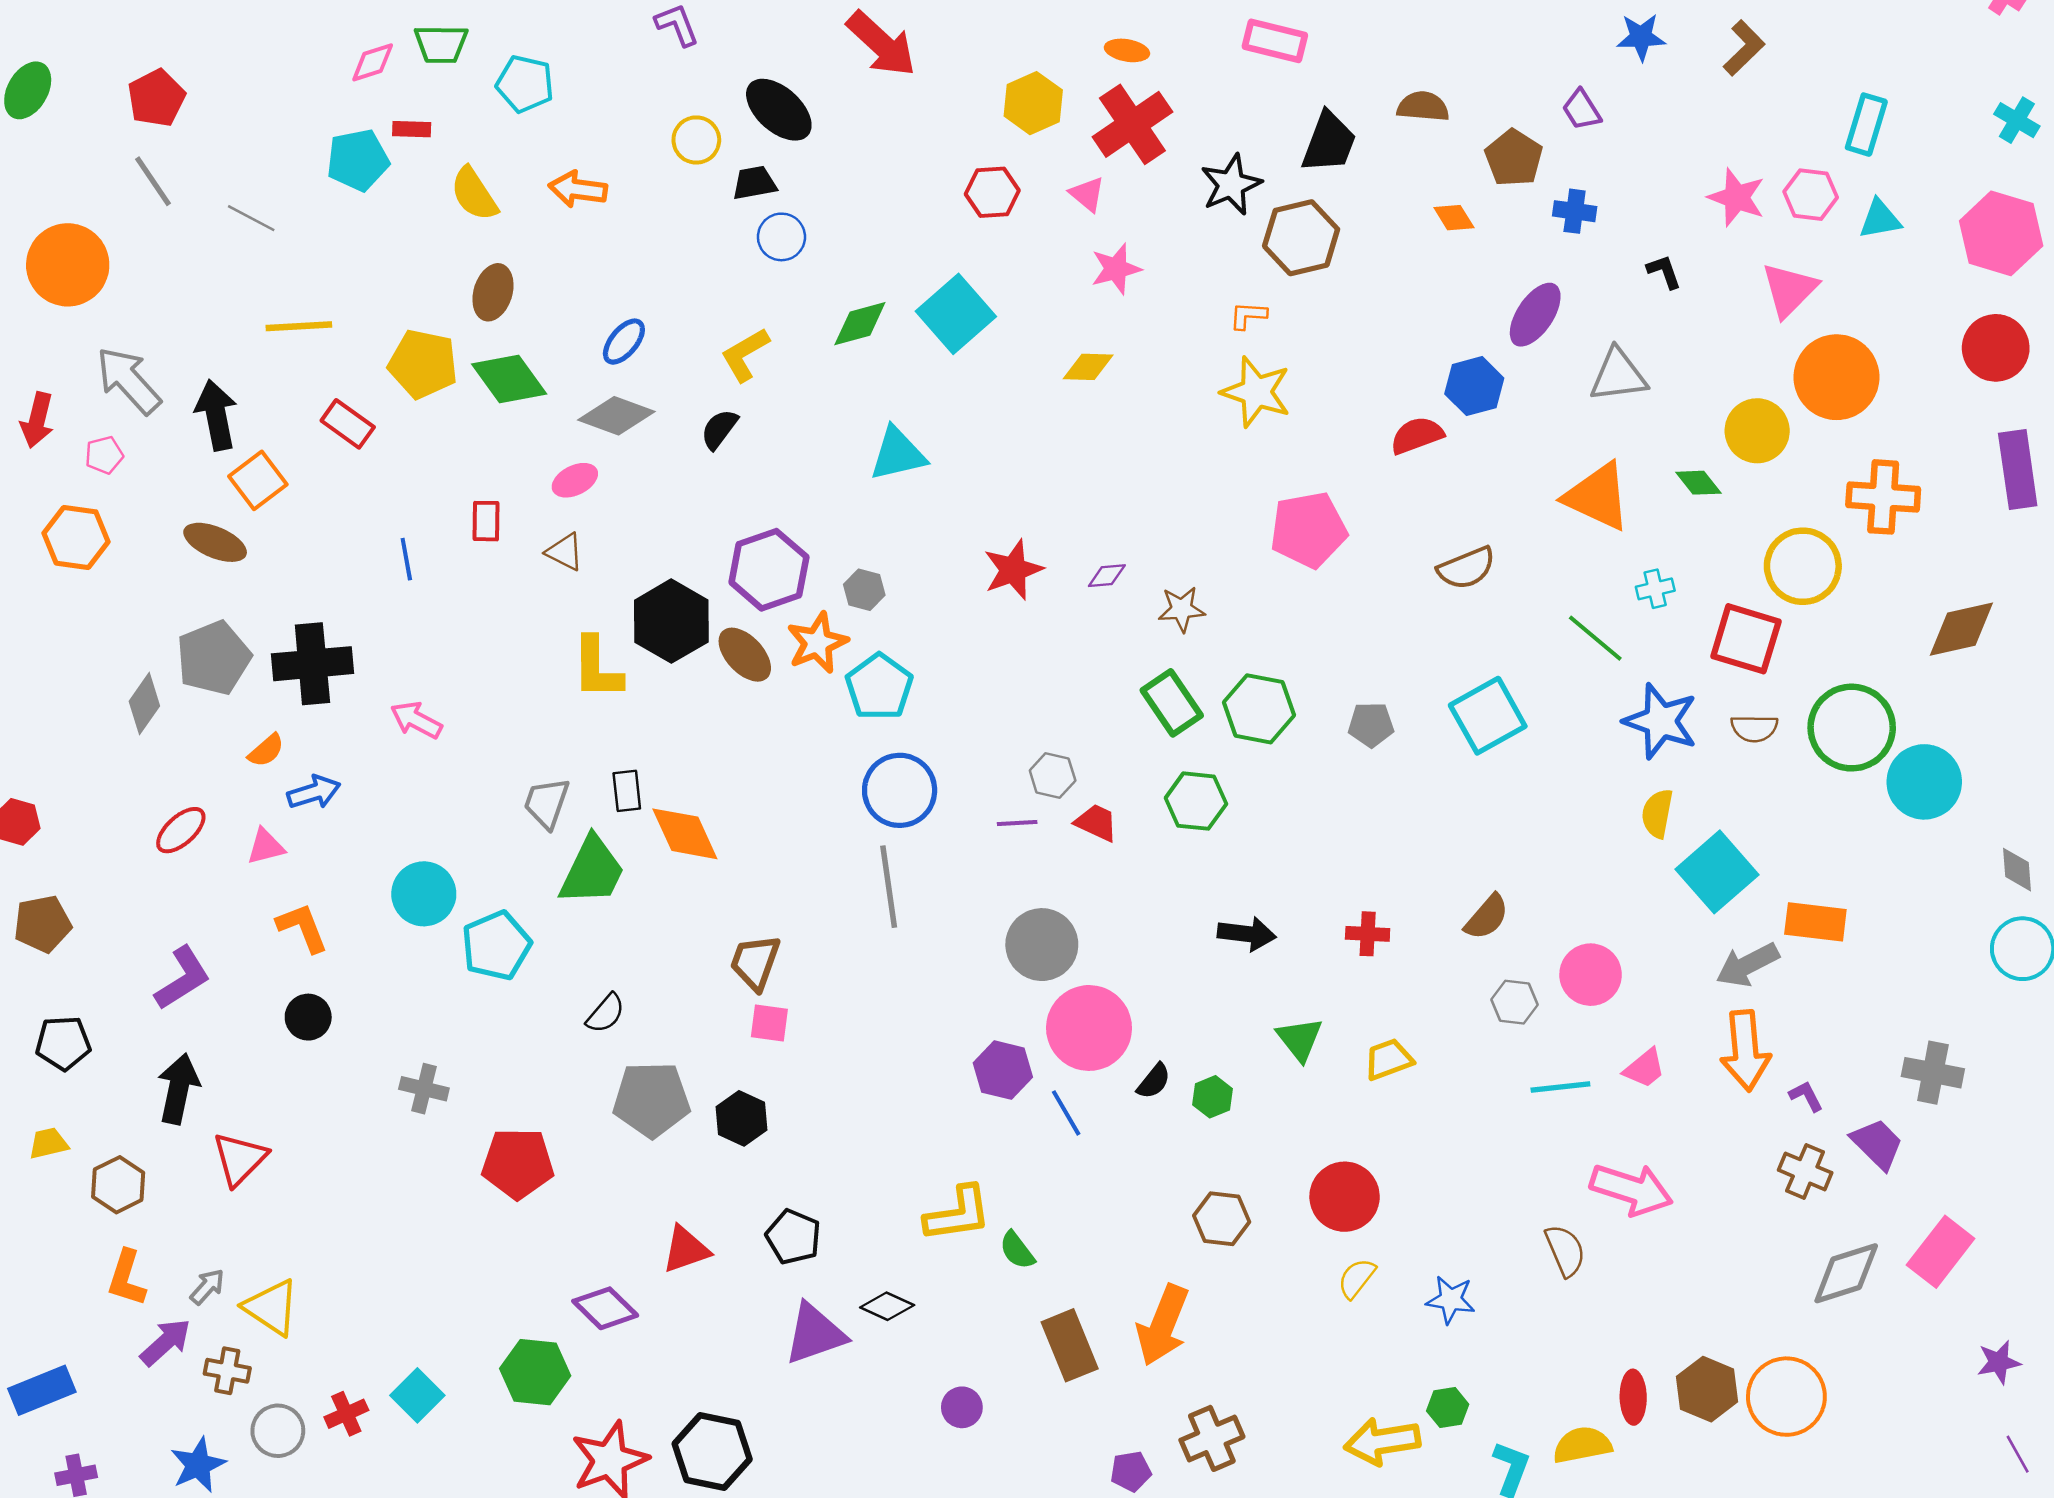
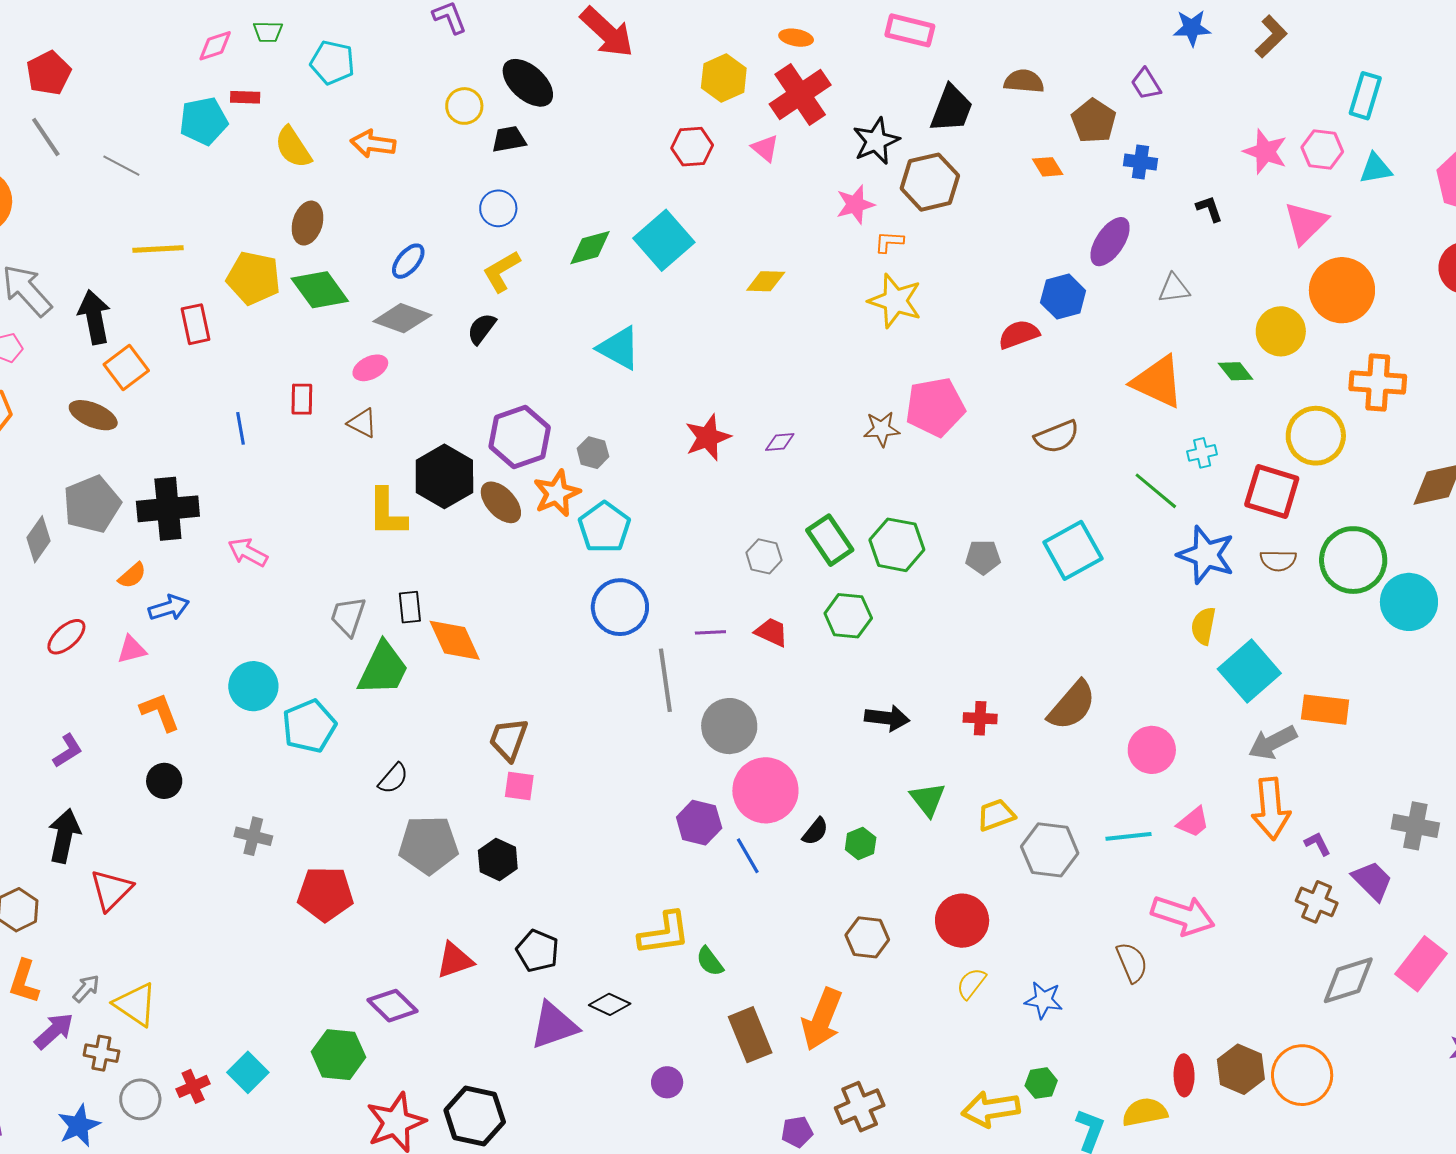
green trapezoid: (441, 44) -> (268, 32), size x0.7
blue circle: (781, 237) -> (498, 208), moved
pink star: (1116, 269) -> (855, 205), moved
gray triangle: (1618, 375) -> (1174, 288), size x0.7
red rectangle: (348, 424) -> (195, 324), turned 42
cyan triangle: (898, 454) -> (619, 348), turned 42
brown star: (1182, 609) -> (882, 429), moved
gray hexagon: (1053, 775) -> (764, 556), moved
gray line: (889, 887) -> (665, 680), moved
brown semicircle: (1487, 917) -> (1072, 705), size x1.4
purple L-shape: (183, 978) -> (68, 751), size x0.7
gray hexagon: (1515, 1002) -> (1050, 850), moved, size x1.6

